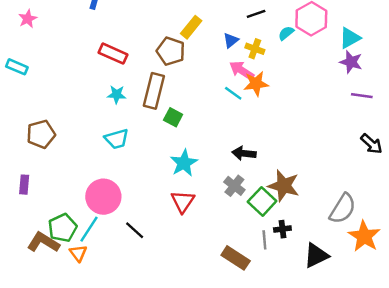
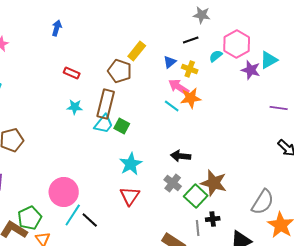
red rectangle: (113, 54) -> (72, 73), size x0.7
purple star: (351, 62) -> (251, 70), moved
cyan trapezoid: (117, 139) -> (104, 124), moved, turned -35
cyan line: (89, 229) -> (73, 215), moved

